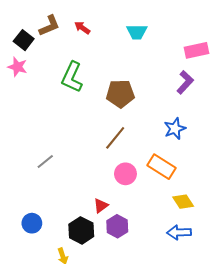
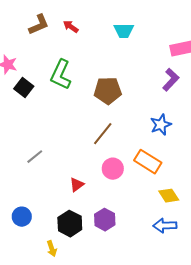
black square: (24, 40) -> (24, 88), moved
red triangle: (101, 206) -> (77, 185), moved

